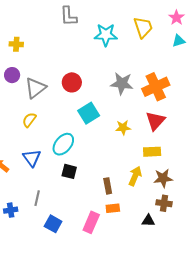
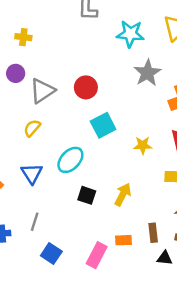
gray star: (122, 83) -> (147, 73), moved, turned 30
black square: (69, 171) -> (87, 195), moved
yellow arrow: (135, 176) -> (123, 195), moved
brown rectangle: (108, 186) -> (153, 233), moved

